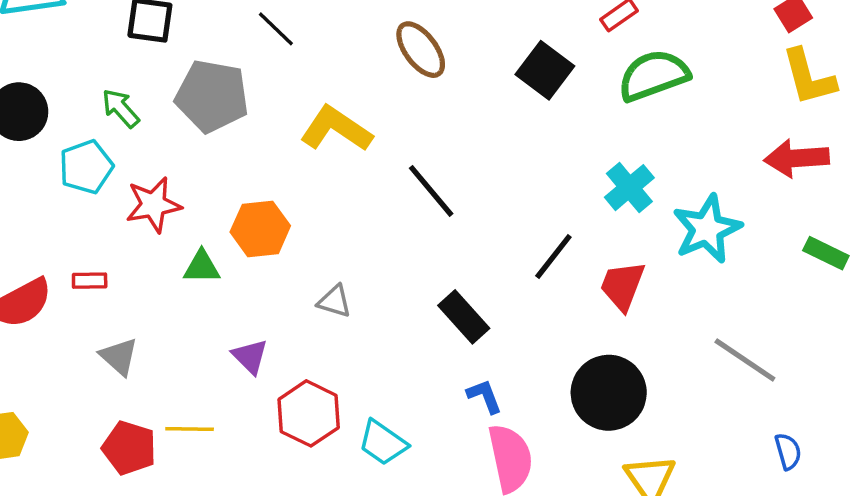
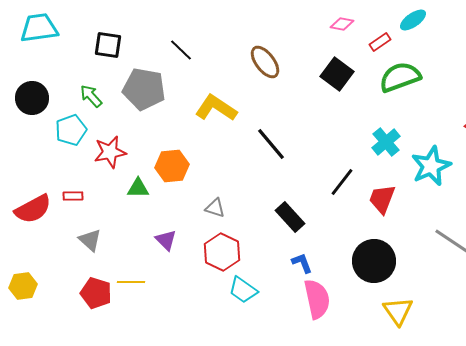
red hexagon: (309, 413) -> (222, 252), moved

